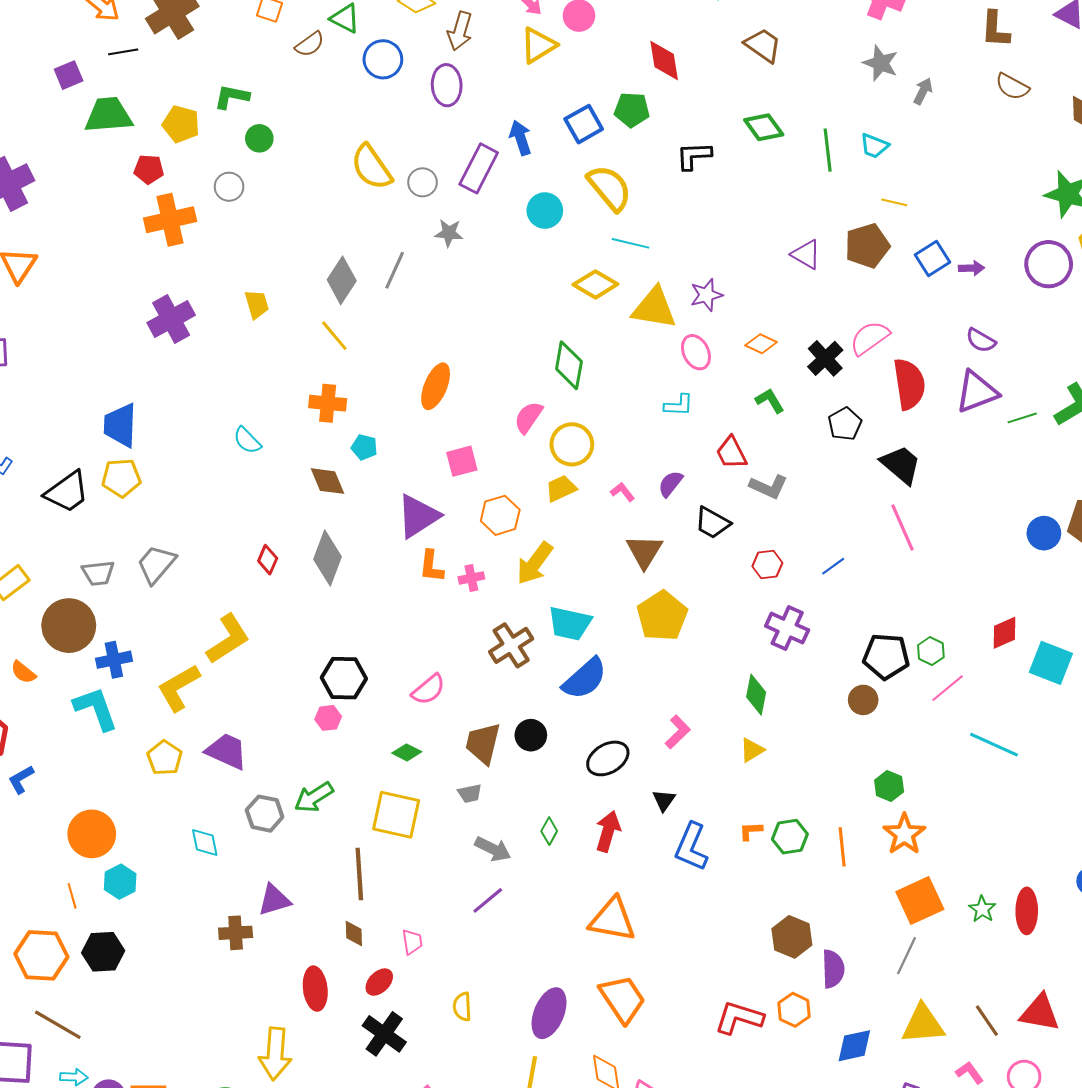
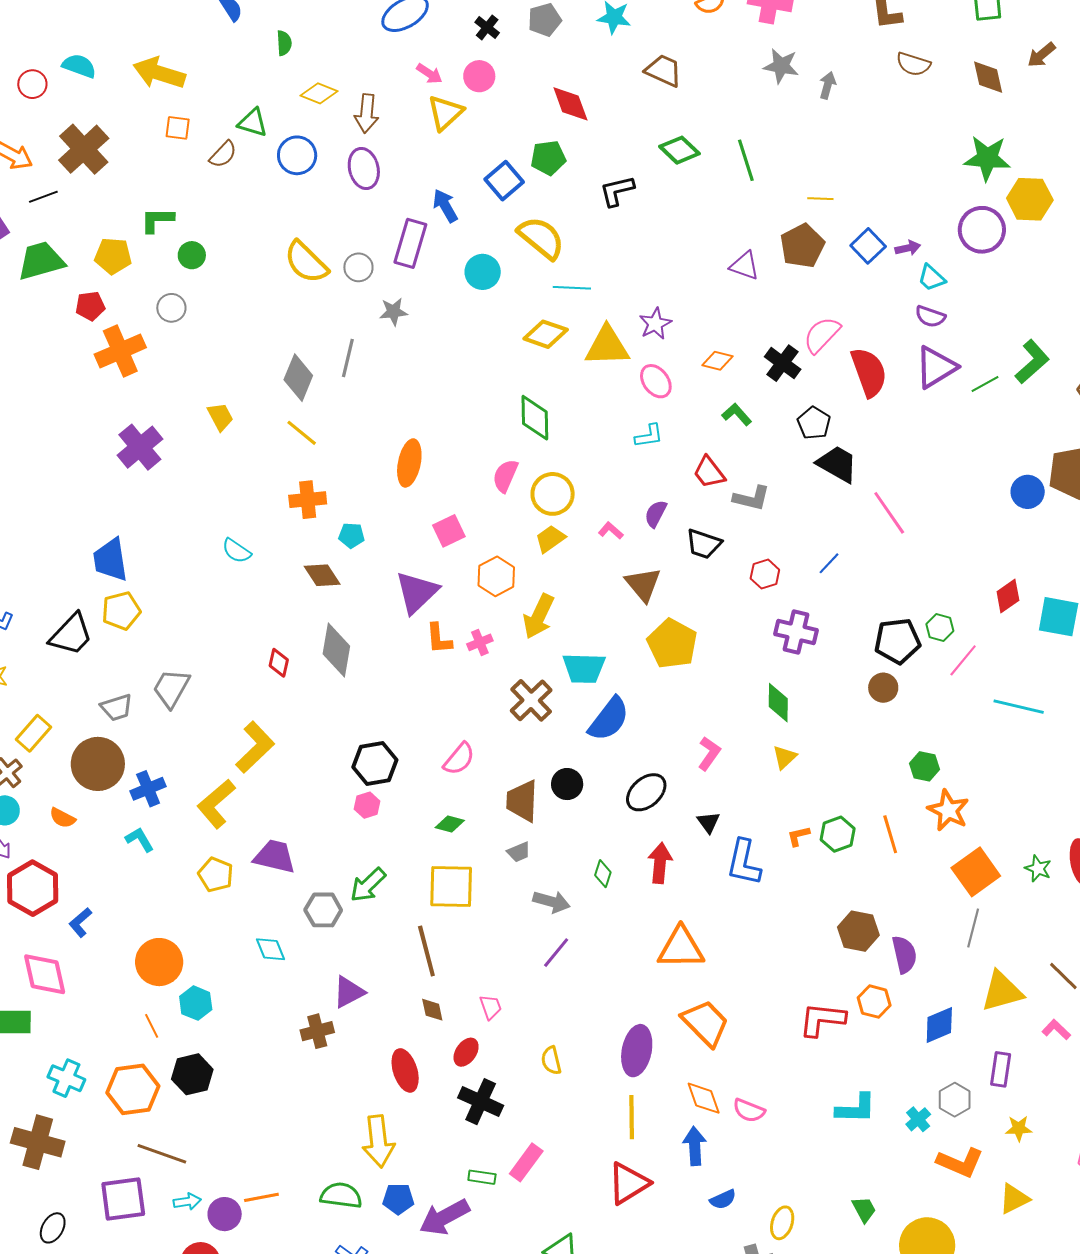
cyan trapezoid: (874, 146) -> (931, 278), moved, turned 32
black trapezoid: (901, 465) -> (837, 464), moved
cyan L-shape: (96, 709) -> (140, 840), size x0.6

